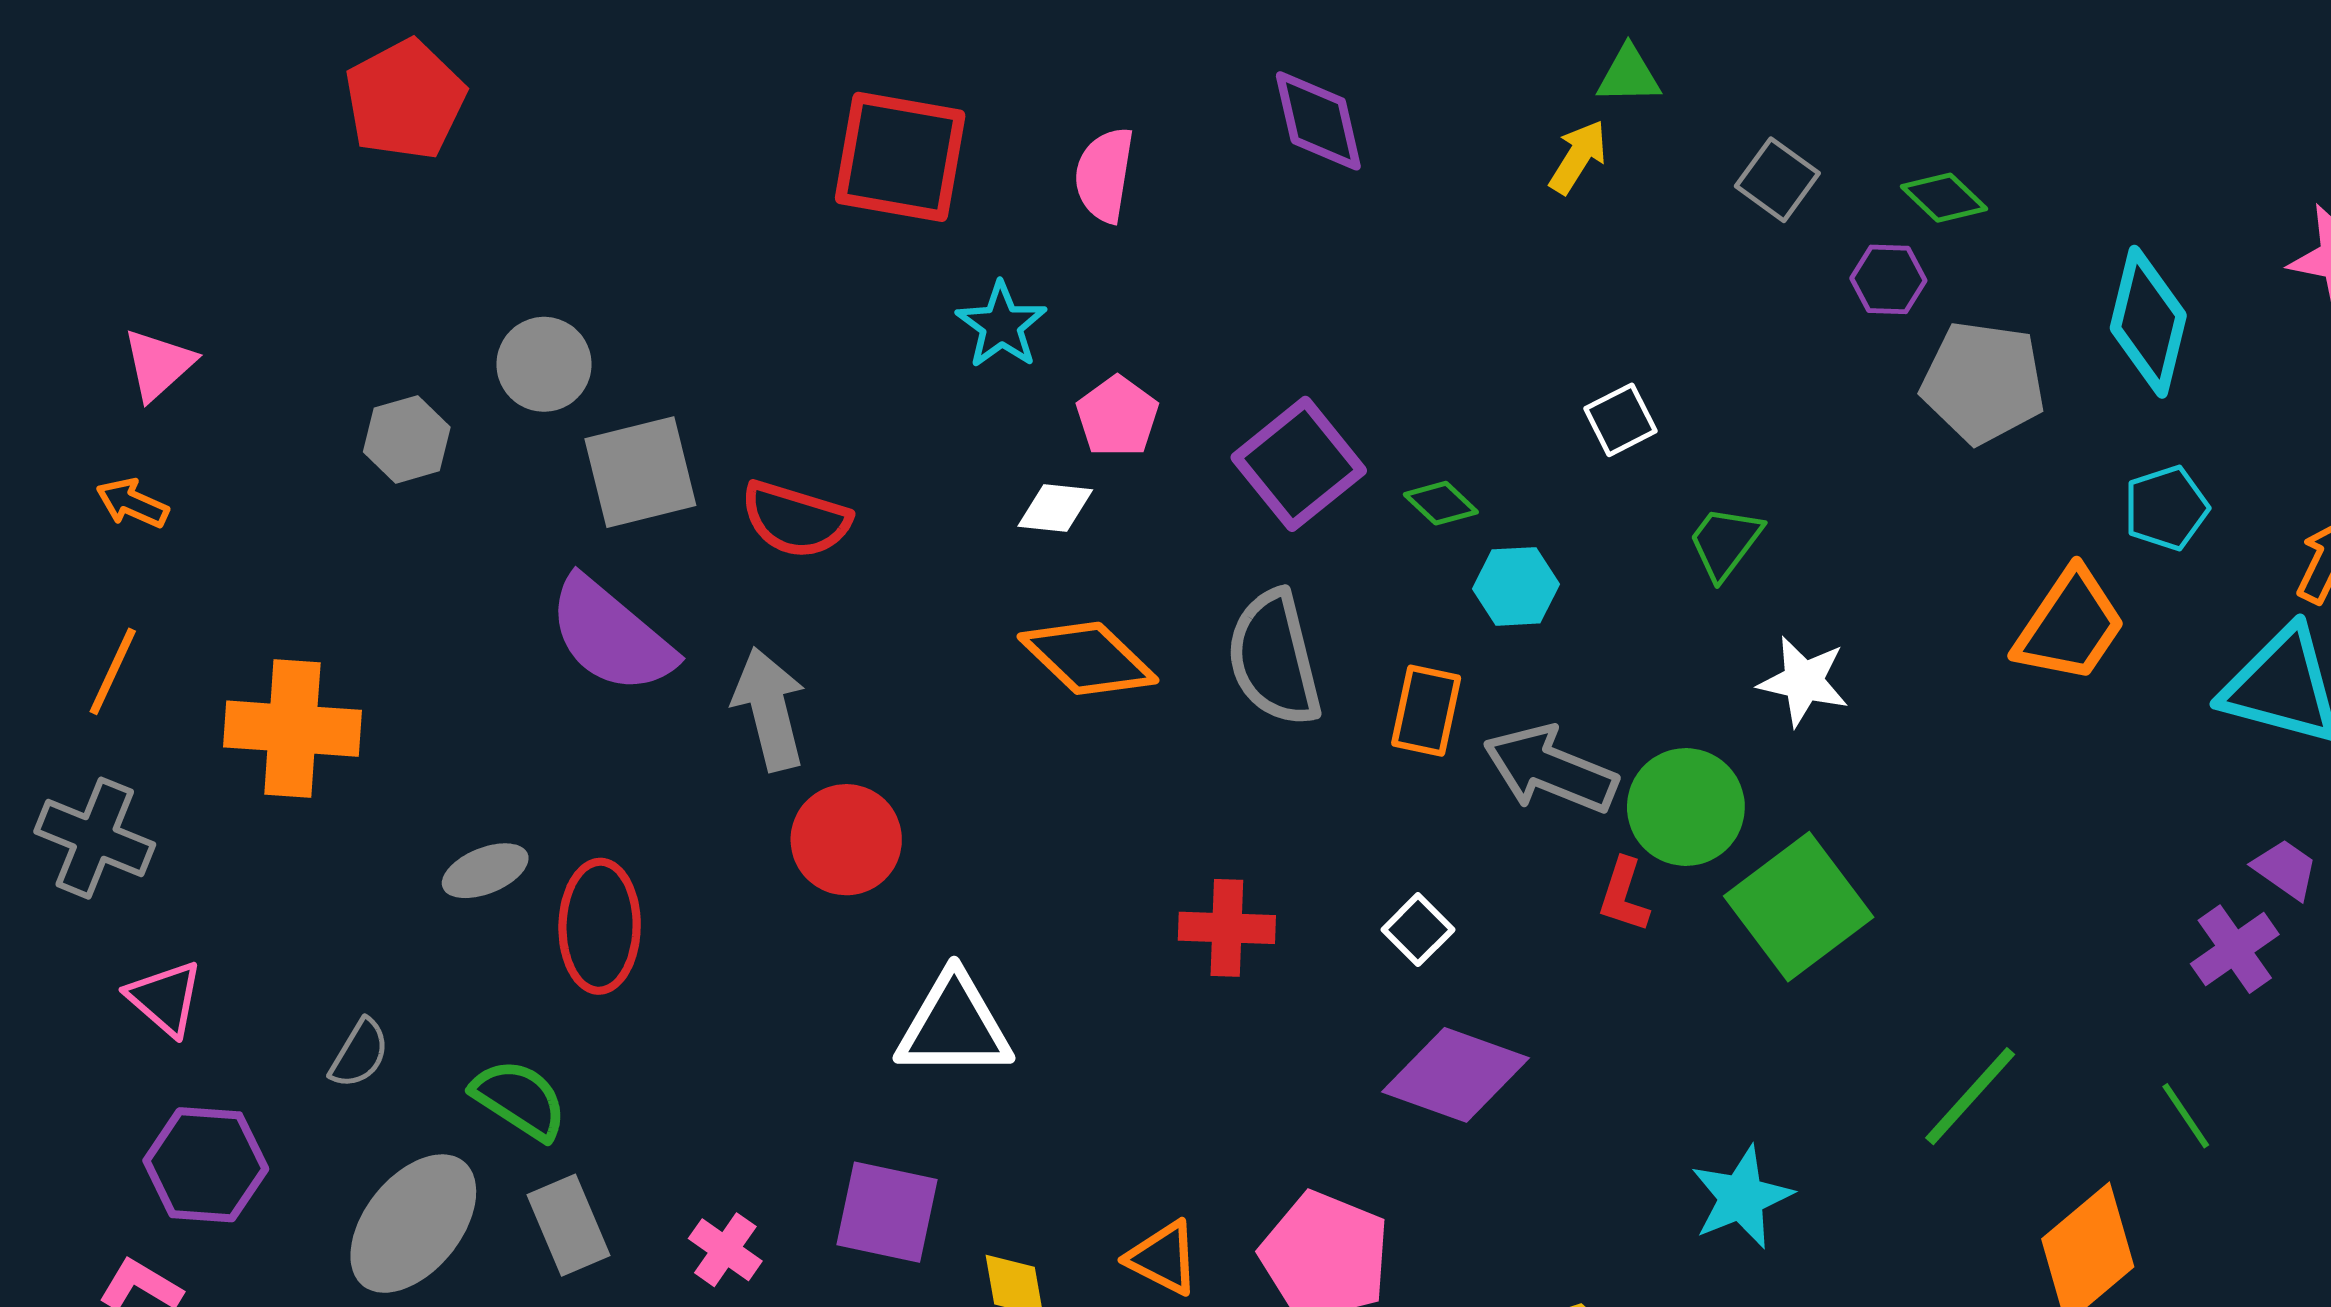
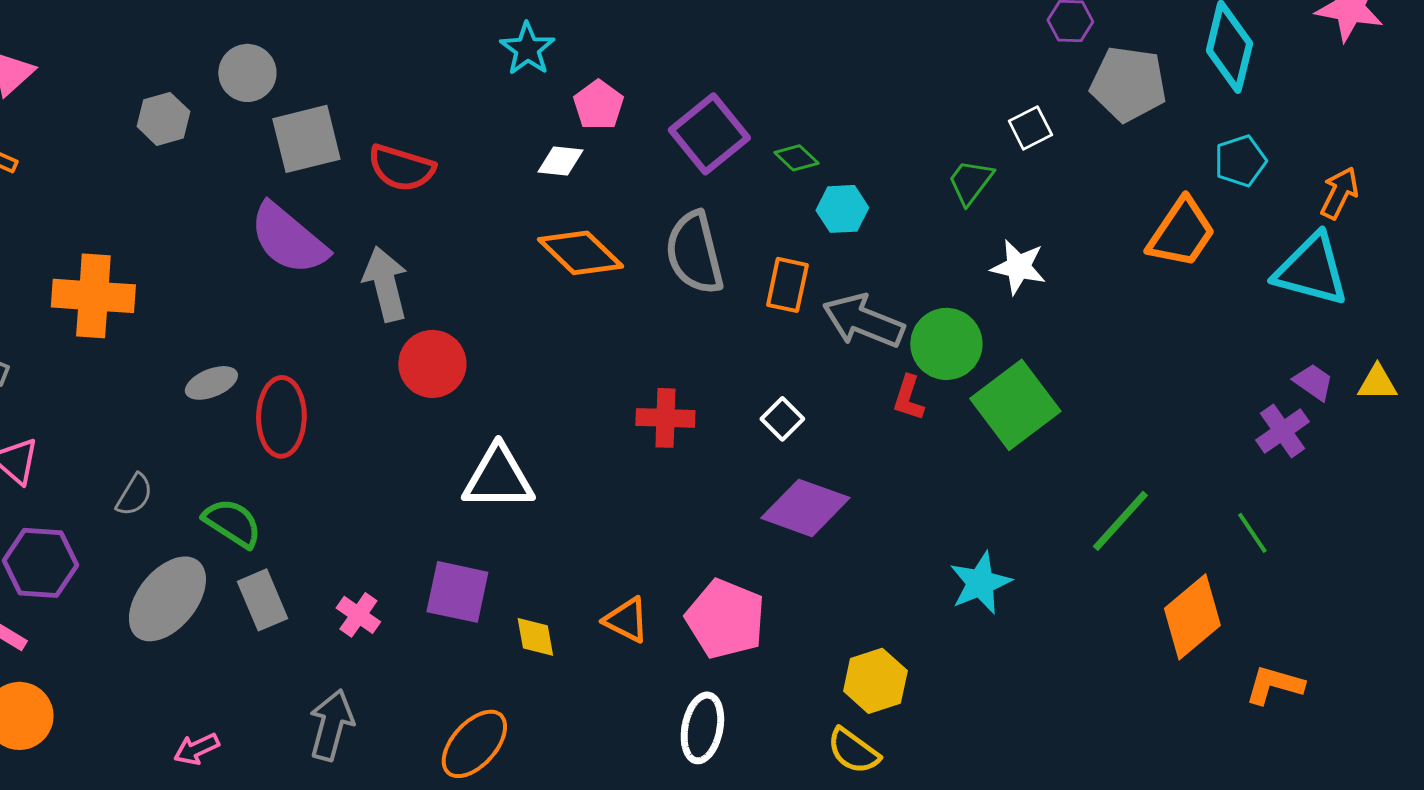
white square: (1621, 420) -> (1030, 128), moved

